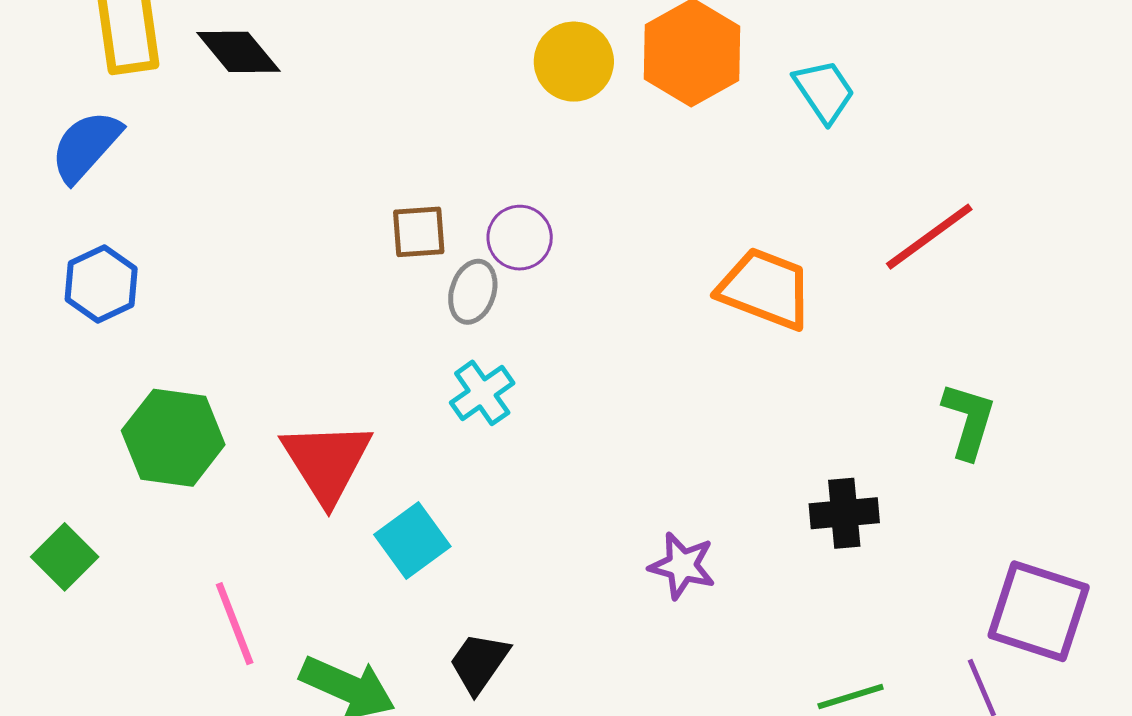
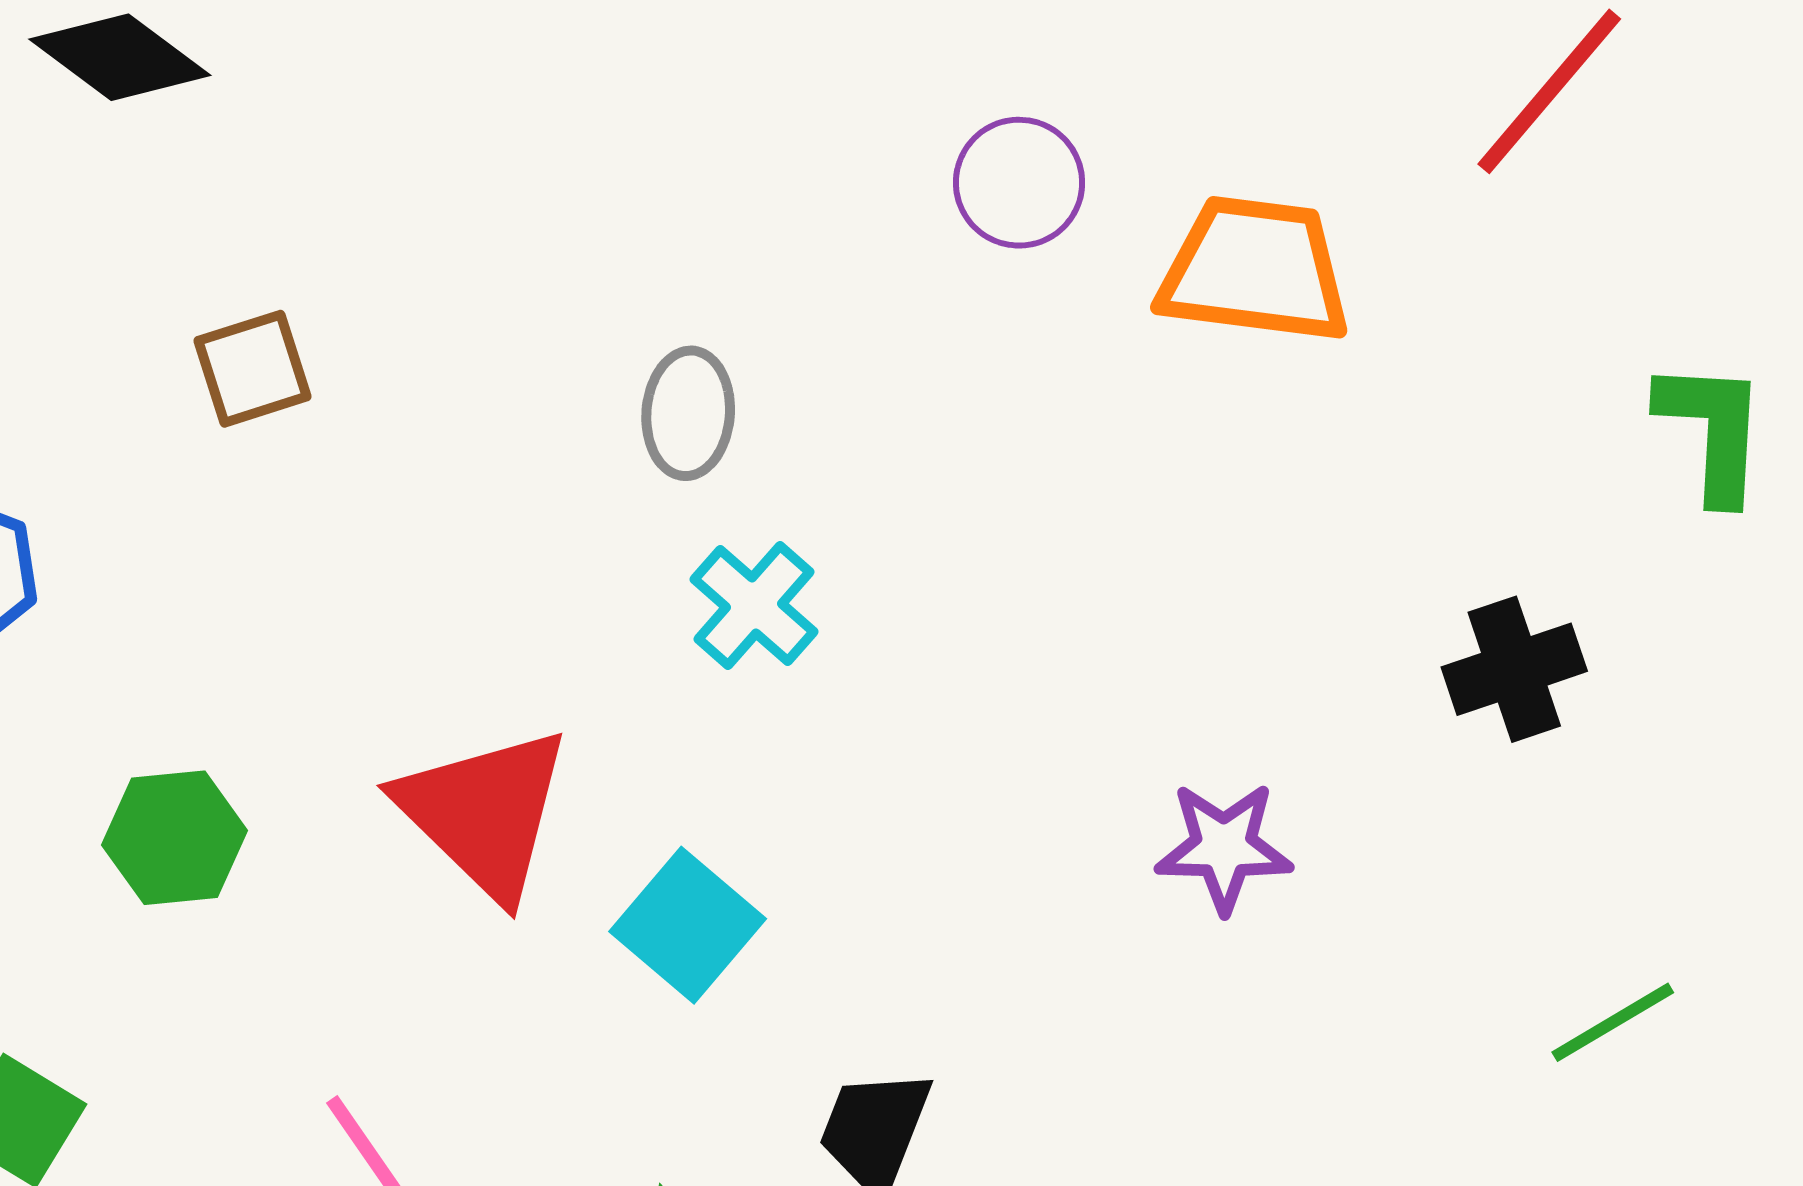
brown square: (419, 232) -> (252, 369), moved
purple circle: (520, 238) -> (1019, 183), moved
green hexagon: (173, 438) -> (175, 838), size x0.7

